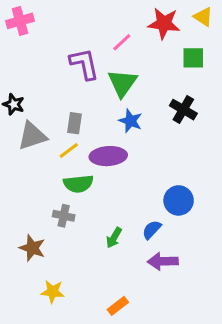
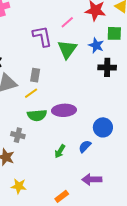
black cross: (183, 110) -> (107, 67), turned -30
blue star: (130, 121) -> (96, 45), moved
purple ellipse: (108, 156) -> (64, 110), moved
gray cross: (64, 216) -> (18, 135), moved
purple arrow: (163, 261) -> (92, 179), moved

